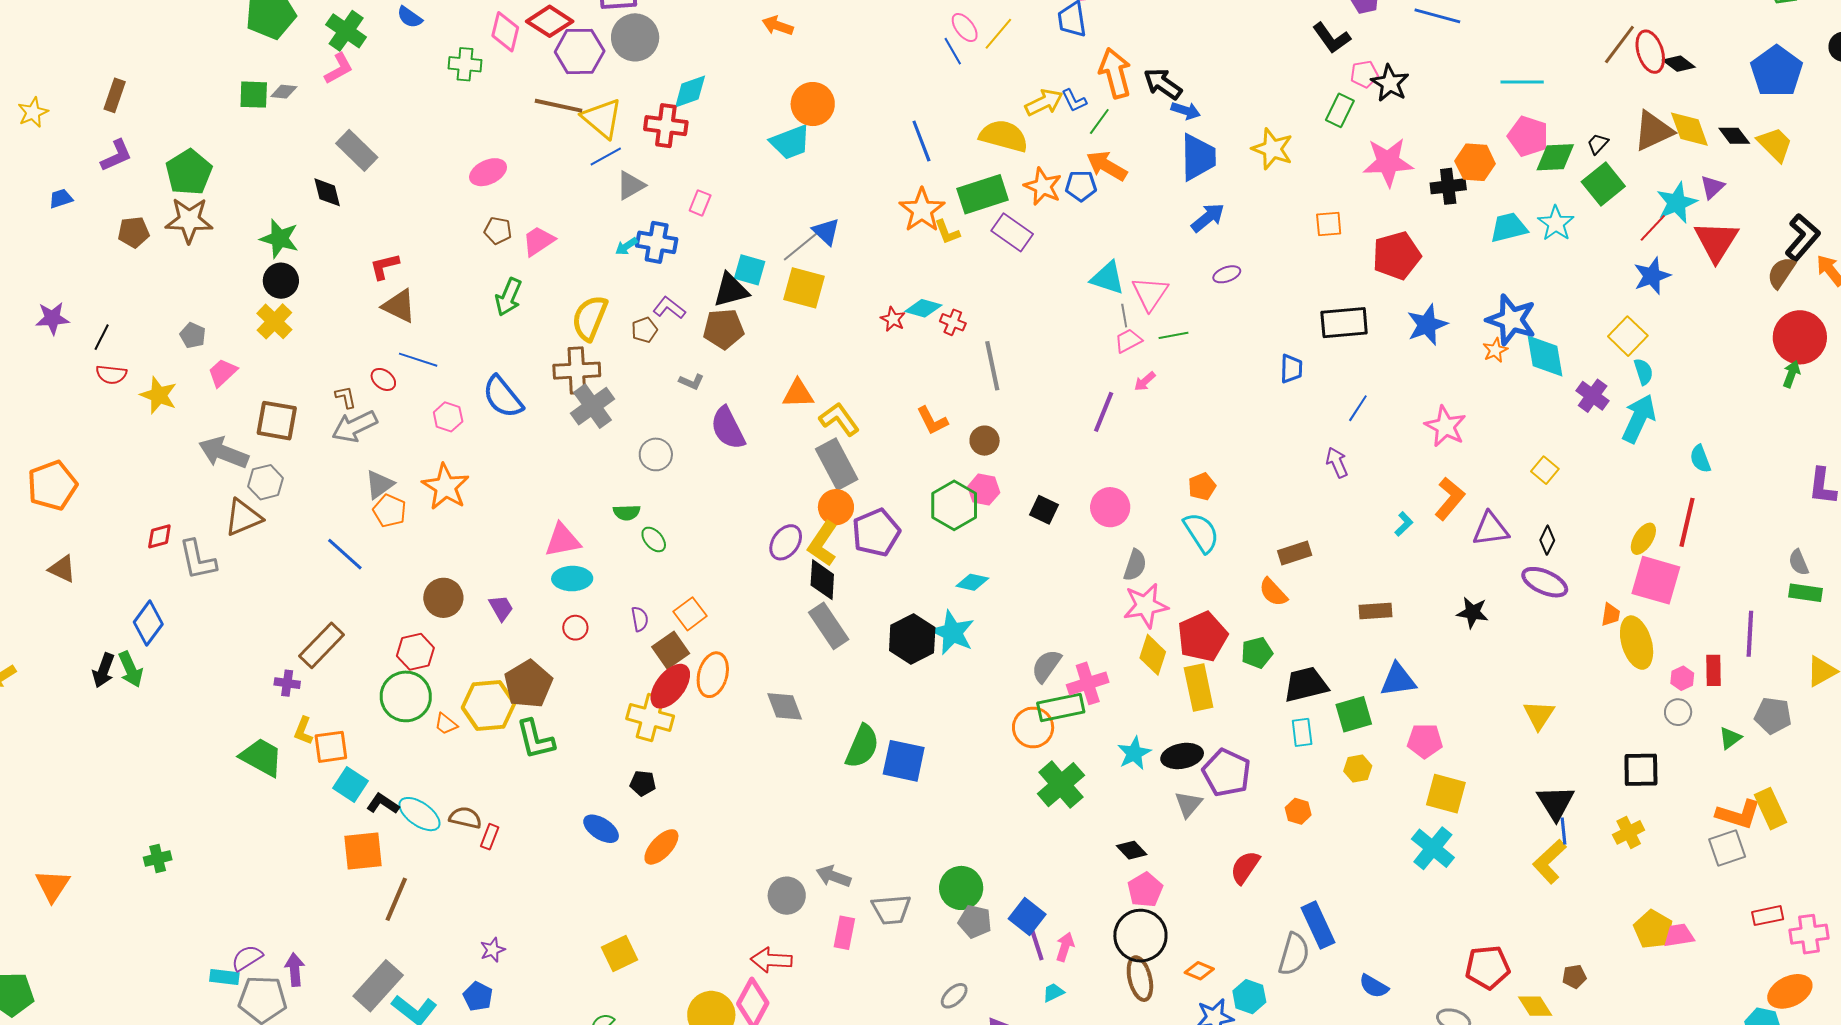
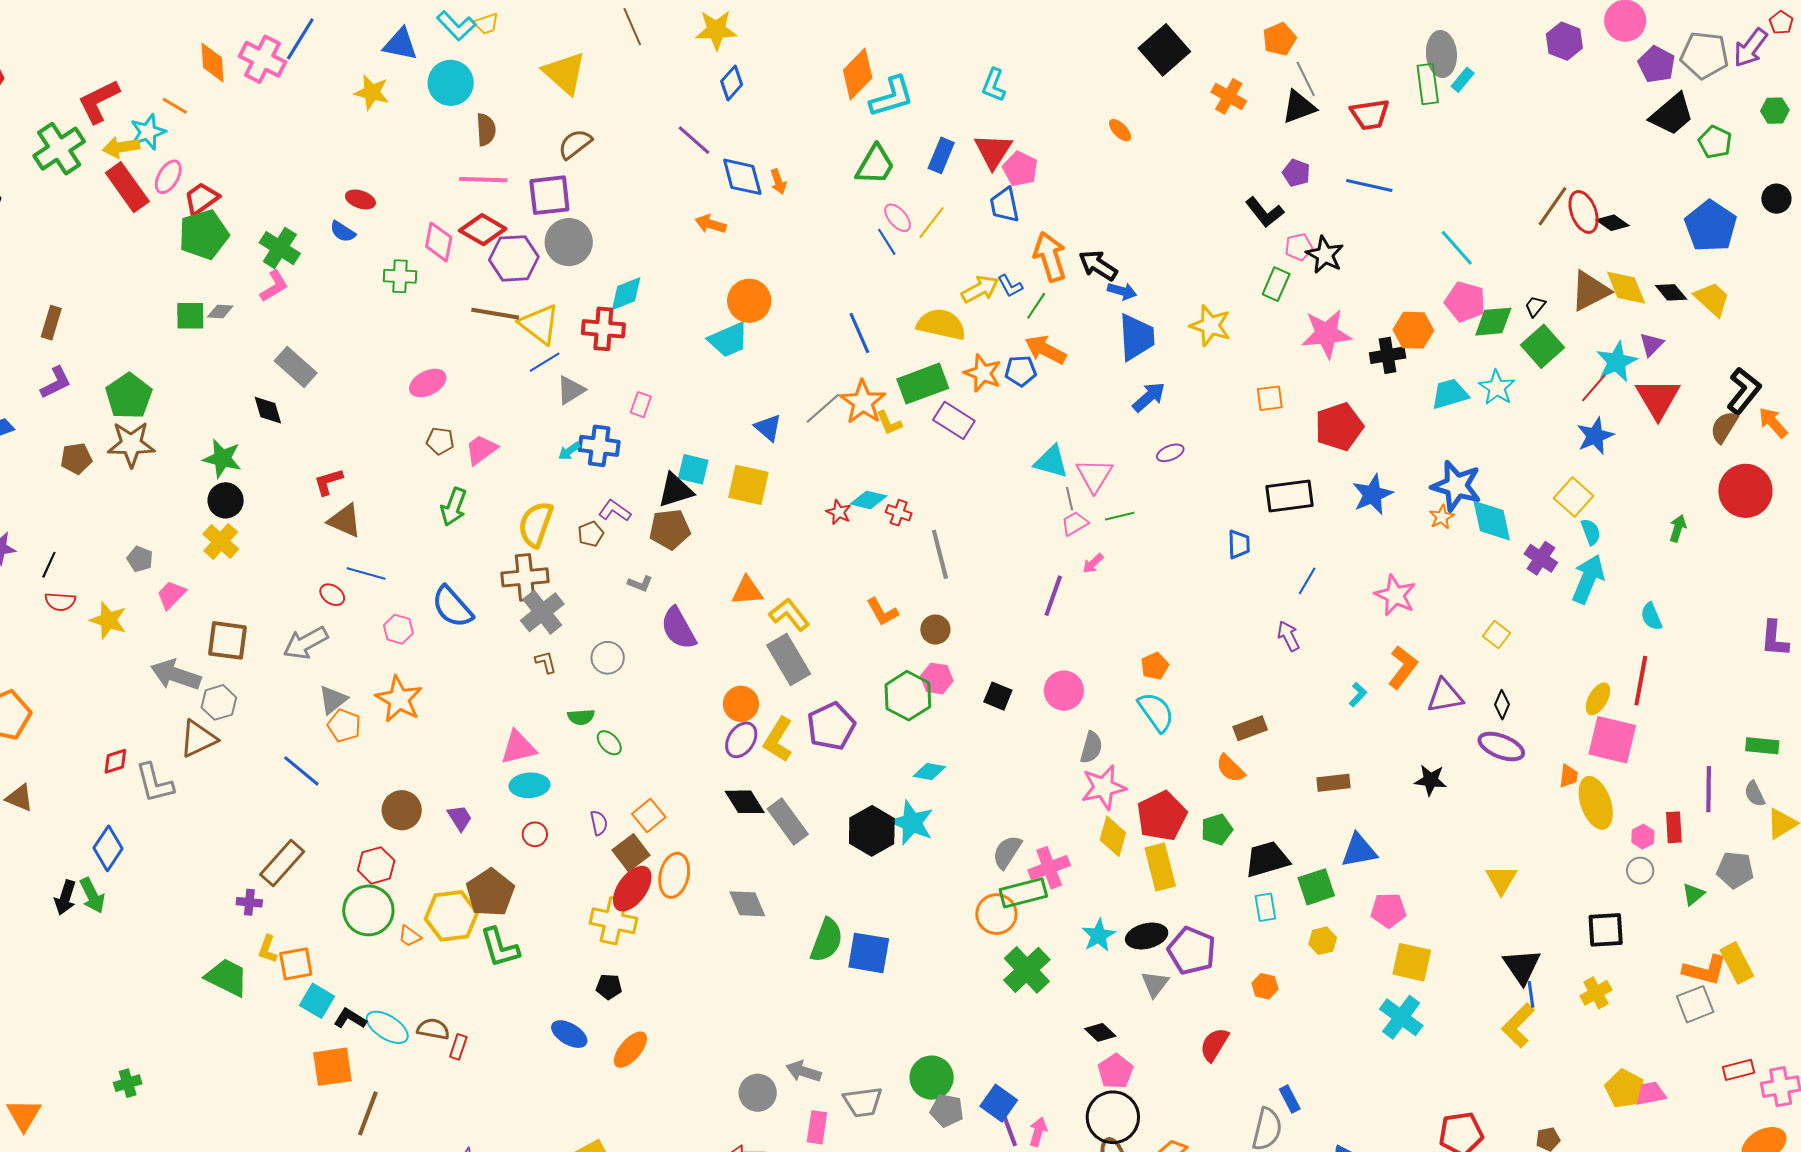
cyan line: (1522, 82) -> (1457, 248), turned 51
gray line: (801, 247) -> (823, 408), moved
green arrow: (1791, 374) -> (1678, 528), moved
brown L-shape: (346, 397) -> (546, 662), moved
orange circle: (836, 507) -> (741, 704), moved
gray semicircle: (1799, 562) -> (1755, 794), moved
black diamond: (822, 580) -> (745, 802), moved, turned -33
blue rectangle: (1318, 925) -> (1290, 1099), size x0.6

